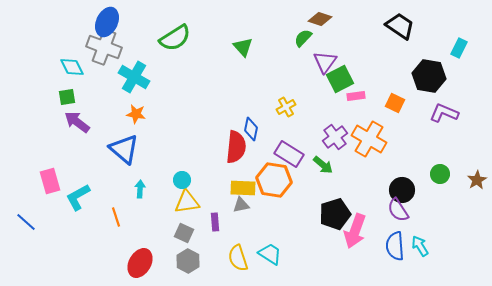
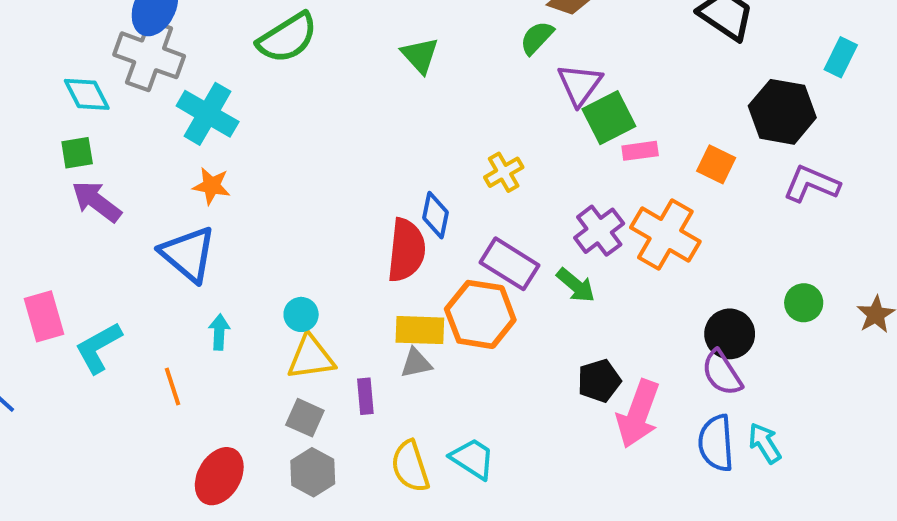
black pentagon: (335, 214) -> (599, 381), size x0.7

